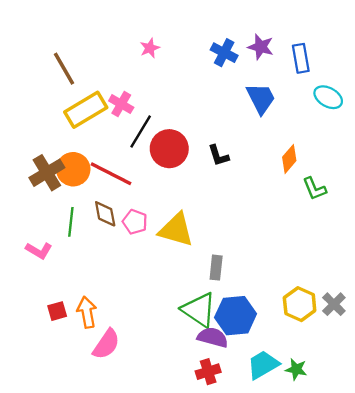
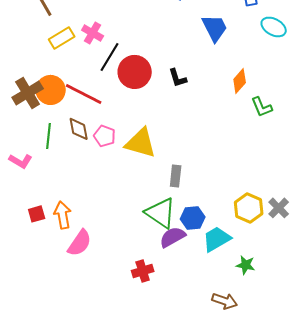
yellow rectangle: (86, 110) -> (62, 38), size x0.7
blue hexagon: (236, 316) -> (193, 218), size x0.7
purple semicircle: (213, 337) -> (173, 237), turned -44
cyan trapezoid: (263, 365) -> (217, 239), moved
red cross: (208, 372) -> (143, 271), moved

